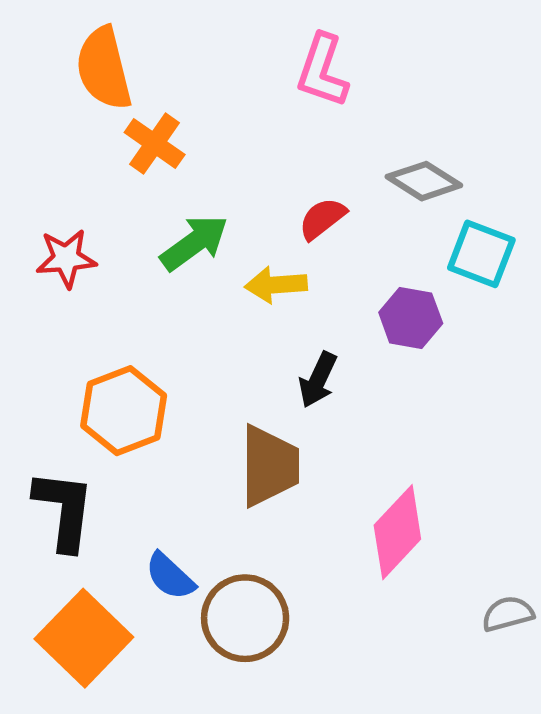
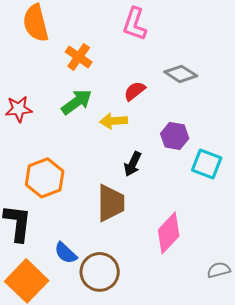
orange cross: (155, 144) -> (79, 57), moved
cyan square: (481, 254) -> (207, 164), moved

